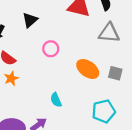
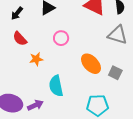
orange star: (11, 78) -> (36, 59), moved
cyan semicircle: (56, 100) -> (56, 86), size x1.5

